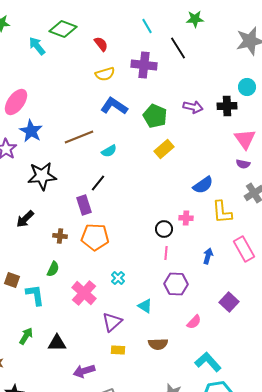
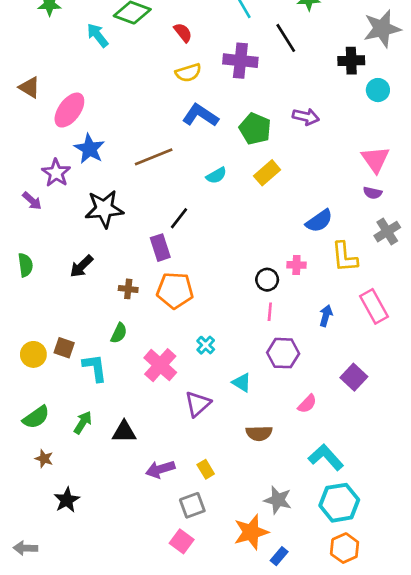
black cross: (227, 106) -> (351, 61), moved
cyan semicircle: (109, 151) -> (216, 175), moved
yellow rectangle: (118, 350) -> (206, 469), moved, turned 56

